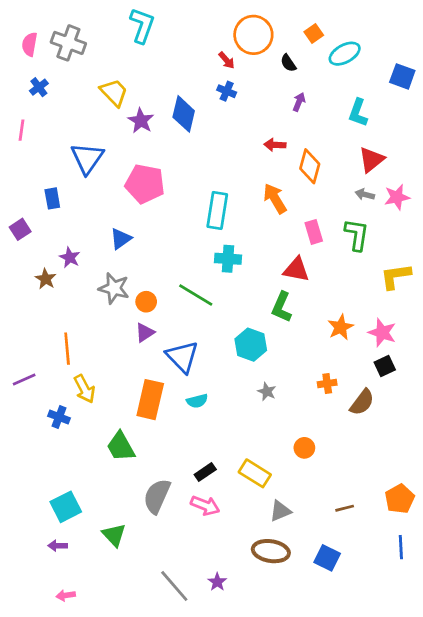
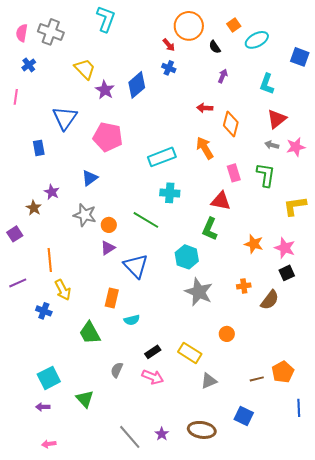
blue diamond: (184, 114) -> (137, 85), turned 36
cyan rectangle: (217, 211) -> (162, 157), turned 60
purple square: (20, 229) -> (15, 234), moved
orange star: (341, 327) -> (254, 244), turned -30
gray star: (267, 392) -> (199, 292), size x2.0
orange rectangle: (150, 400) -> (112, 298), size x0.7
cyan semicircle: (197, 401) -> (132, 320), moved
gray semicircle: (157, 496) -> (117, 370), size x0.6
orange pentagon: (400, 499) -> (283, 372), moved
brown ellipse: (271, 551) -> (202, 430), moved

